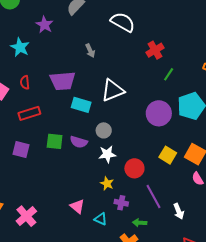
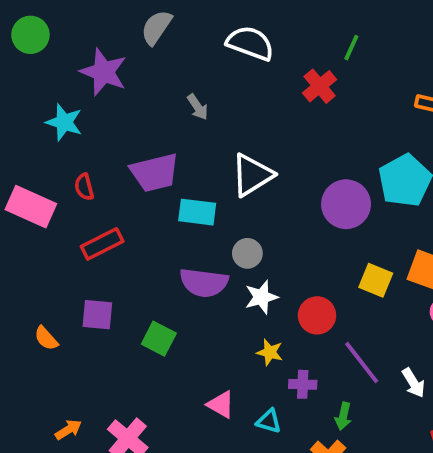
purple star: (45, 25) -> (104, 72), size x1.4
green line: (169, 74) -> (351, 48), moved
green square: (55, 141) -> (159, 339), moved, turned 30
purple semicircle: (79, 142) -> (204, 283), size x1.4
green arrow: (140, 223) -> (343, 416), turned -72

